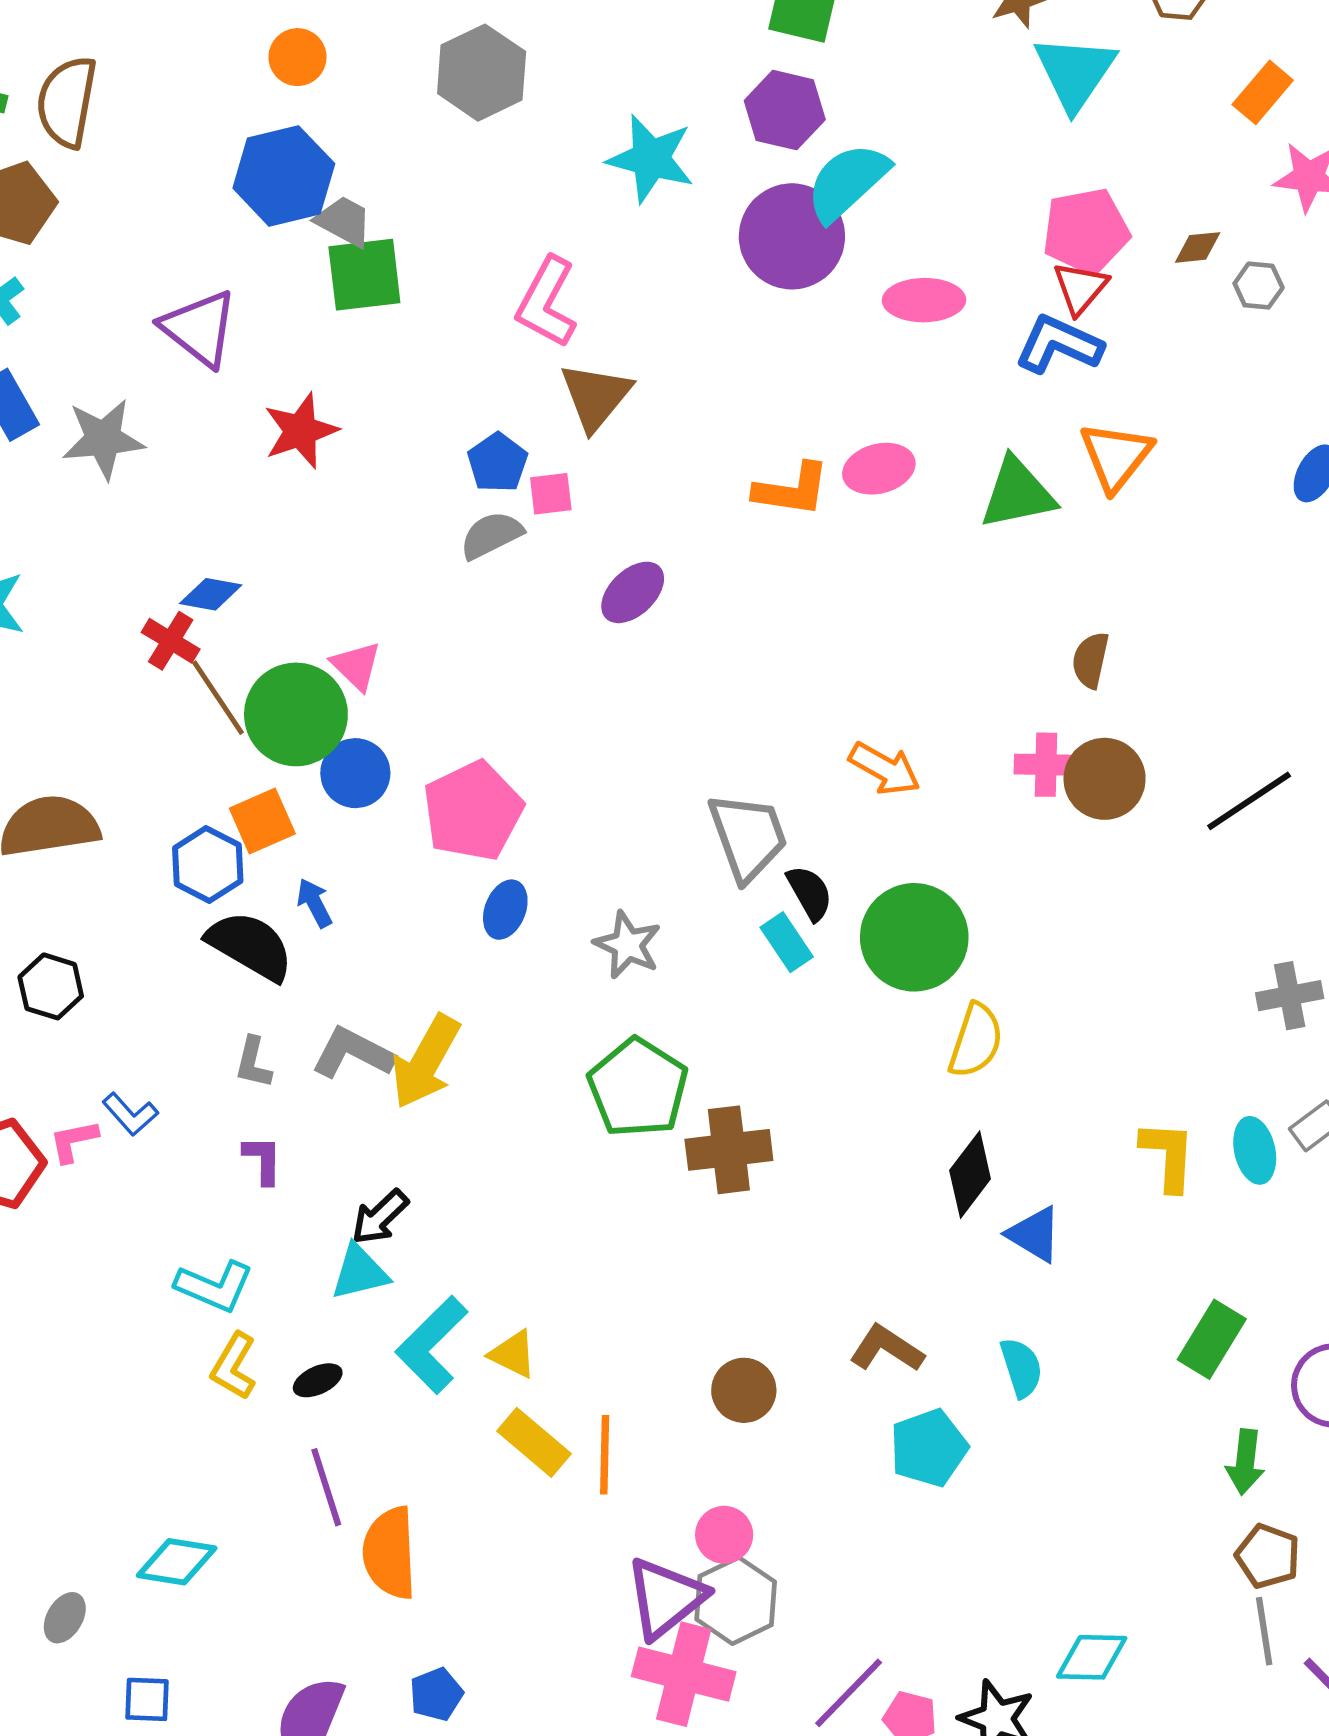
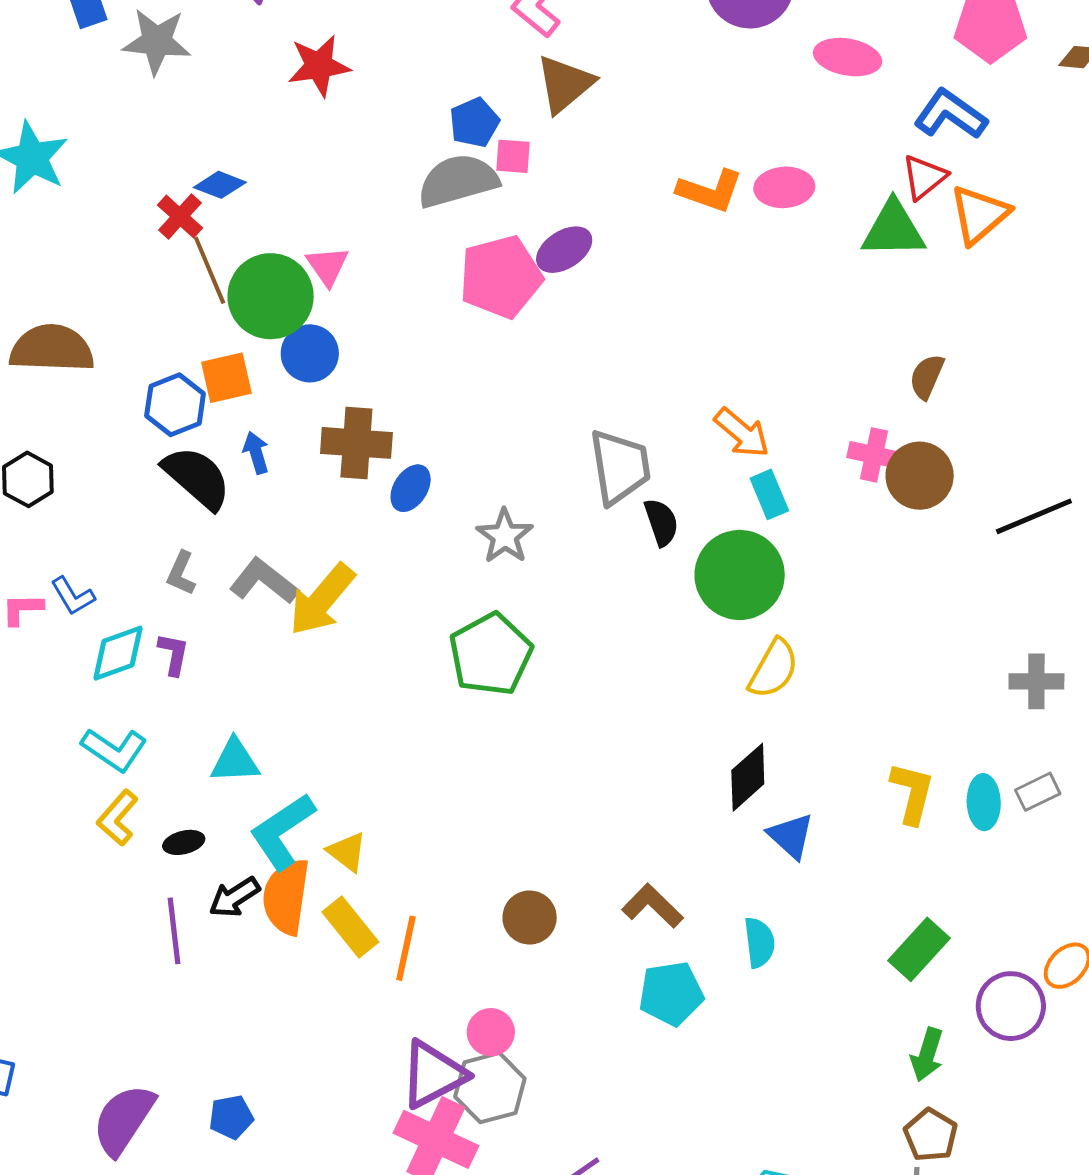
red triangle: (1080, 288) -> (924, 177), moved
gray semicircle: (491, 535) -> (458, 181), size x1.5
pink pentagon: (473, 811) -> (501, 277), moved
cyan rectangle: (787, 942) -> (769, 494), moved
brown cross: (729, 1150) -> (356, 443), moved
black arrow: (380, 1217) -> (234, 897), moved
orange semicircle: (390, 1553) -> (286, 897), moved
cyan diamond: (177, 1562) -> (118, 653), moved, turned -40

